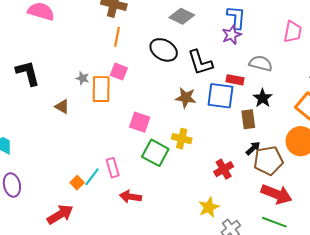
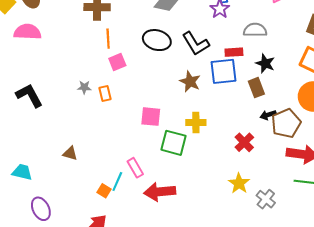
pink square: (119, 72) -> (117, 62), moved, turned -30
orange rectangle: (101, 89) -> (105, 93), size x0.6
brown star: (186, 98) -> (190, 82), turned 30
brown triangle: (62, 107) -> (70, 153), moved
black arrow: (253, 148) -> (268, 115), turned -140
red arrow: (131, 197) -> (160, 192), size x1.4

